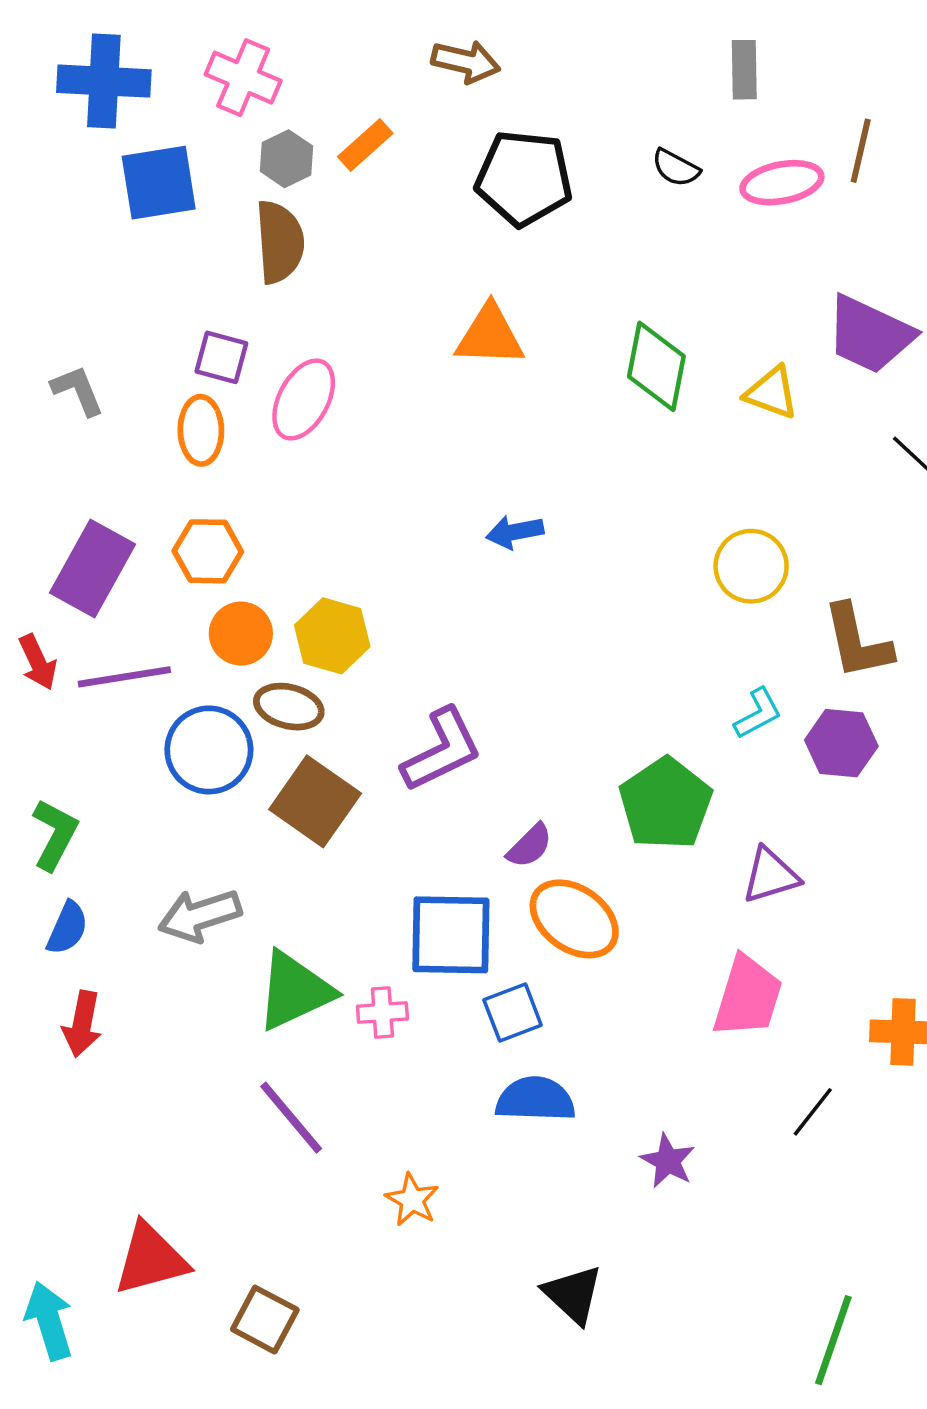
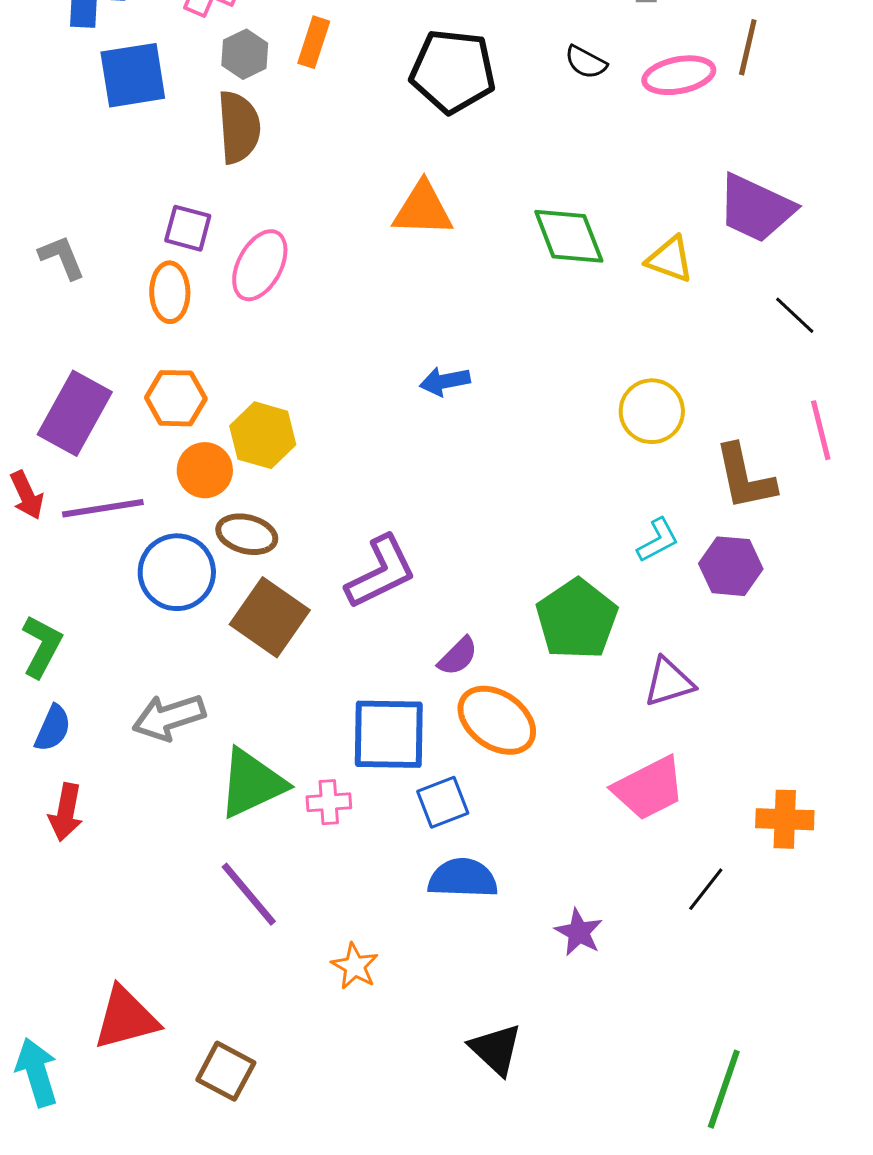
orange rectangle: (365, 145) -> (314, 42), turned -30
green diamond: (656, 366) -> (569, 236), turned -32
yellow hexagon: (332, 636) -> (263, 435), moved
pink trapezoid: (748, 997) -> (649, 788), turned 46

